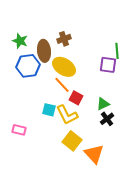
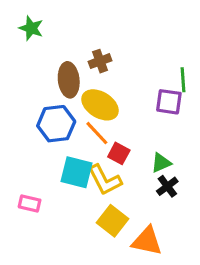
green star: (20, 41) -> (31, 28), moved
blue hexagon: (28, 66) -> (56, 124), moved
cyan square: (49, 110) -> (77, 172), size x1.5
orange triangle: (94, 154) -> (147, 241), turned -35

